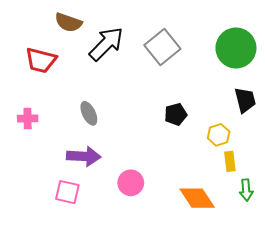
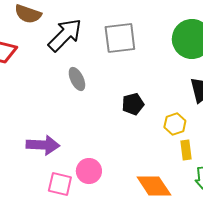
gray square: (162, 47) -> (120, 38), turned 32
gray ellipse: (89, 113) -> (77, 79), moved
pink square: (67, 192) -> (60, 184), moved

